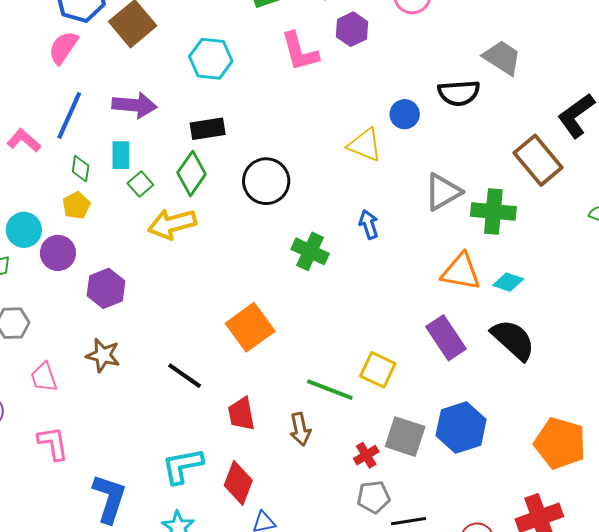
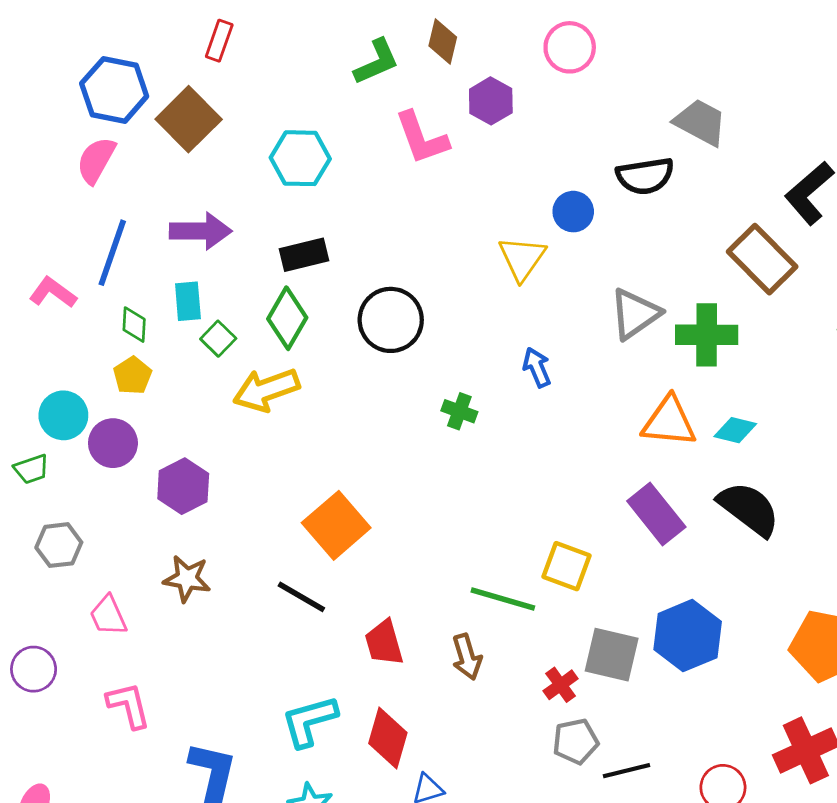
yellow triangle: (365, 145) -> (522, 258), turned 48
green cross: (310, 251) -> (459, 411), size x0.7
orange square: (250, 327) -> (336, 525), moved

